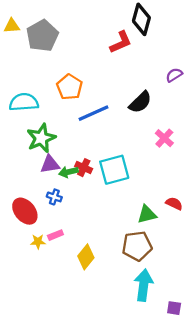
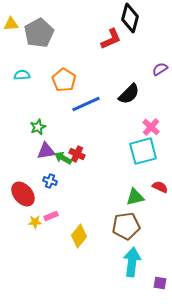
cyan semicircle: (24, 102) -> (22, 75), moved, size x0.6
green star: (41, 138) -> (38, 127), size x0.6
cyan square: (114, 170) -> (143, 151), moved
green arrow: (68, 172) -> (63, 158), turned 42

